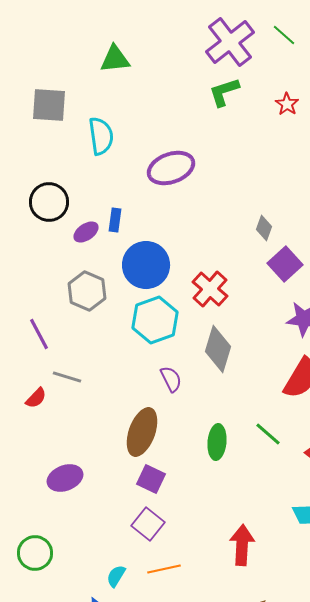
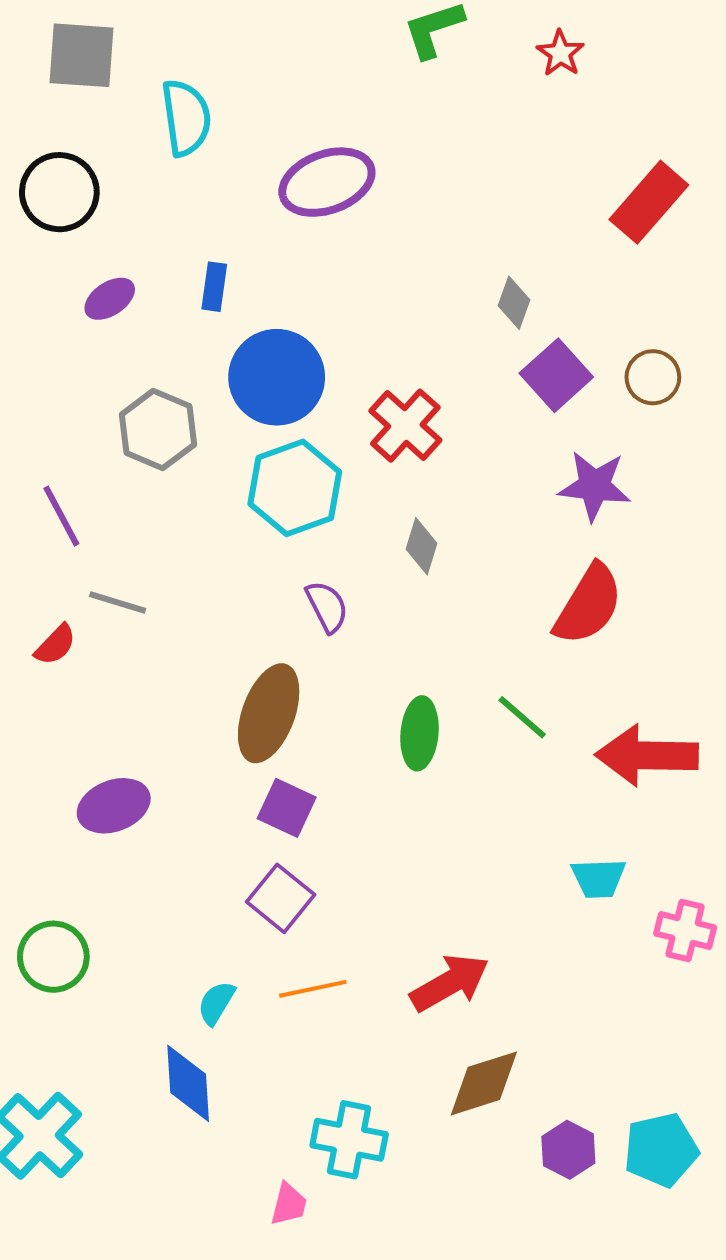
black circle: (49, 202) -> (59, 192), moved
purple ellipse: (86, 232) -> (110, 299), moved
gray diamond: (218, 349) -> (422, 546), size x0.6
red arrow: (242, 545) -> (450, 983), moved, turned 57

